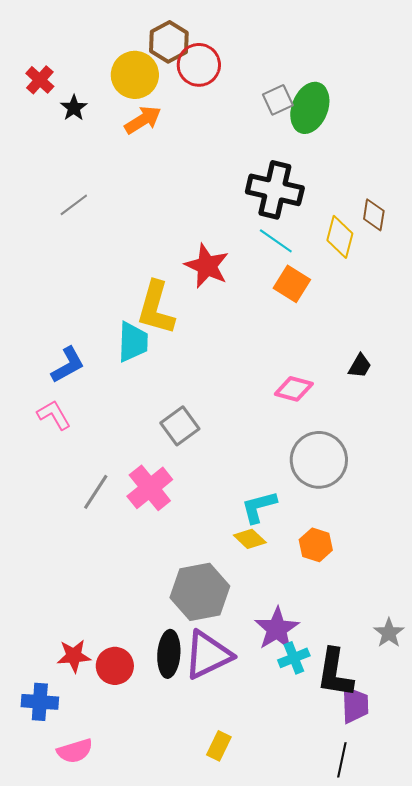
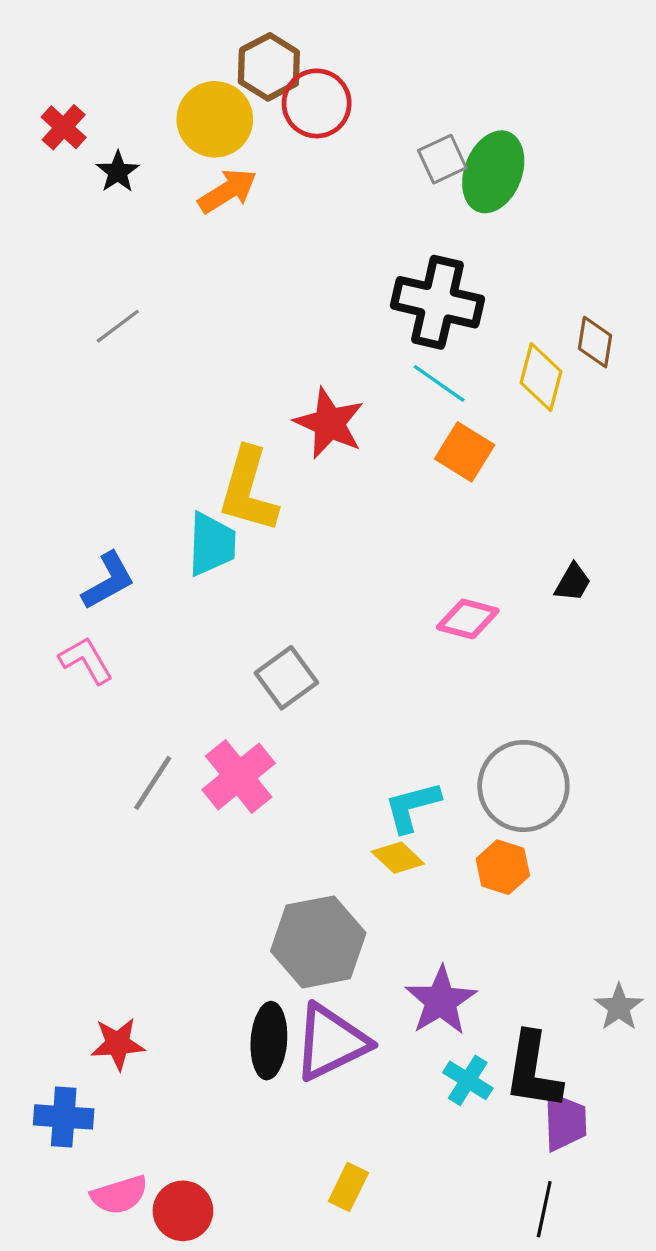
gray circle: (319, 460) -> (523, 786), moved
cyan cross: (294, 658) -> (468, 1080), moved, turned -36
red circle: (115, 666) -> (183, 1211), moved

